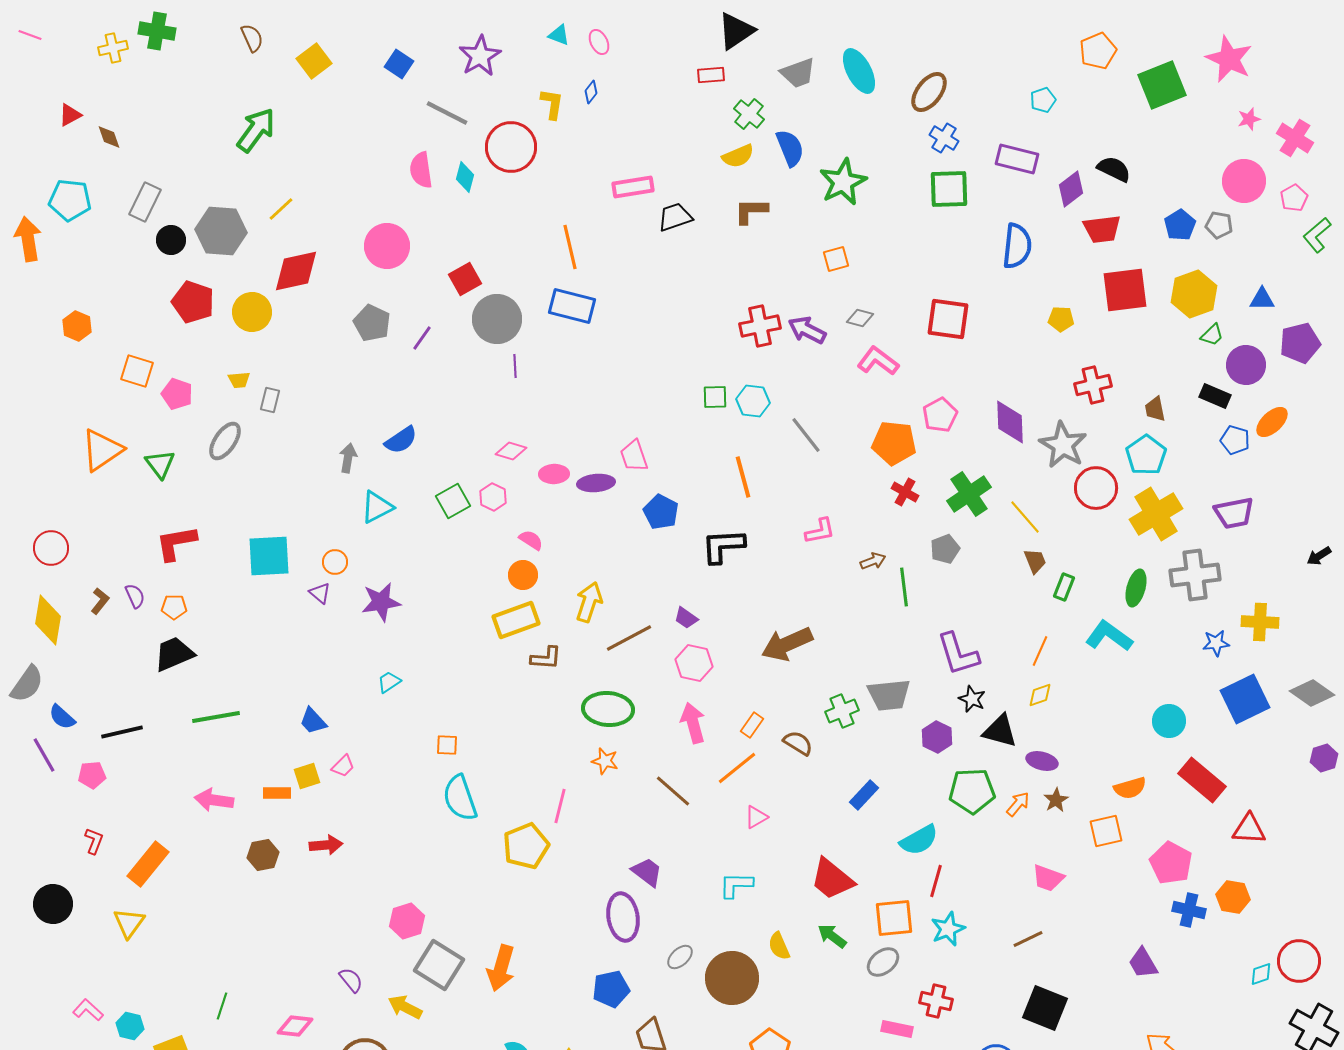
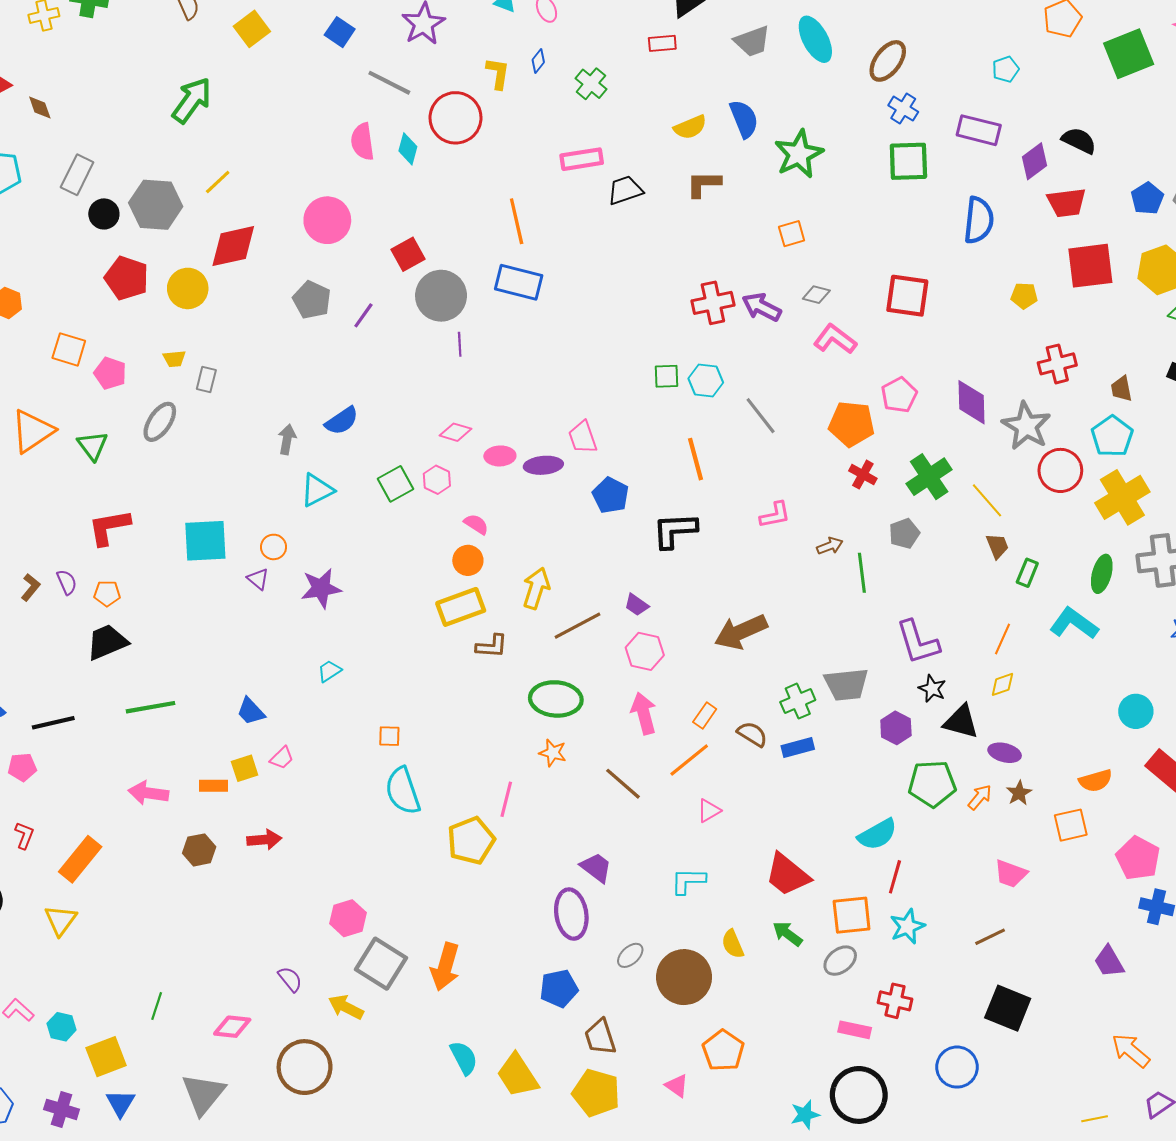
green cross: (749, 114) -> (591, 84), moved
blue rectangle: (864, 795) -> (798, 748), moved, turned 32

